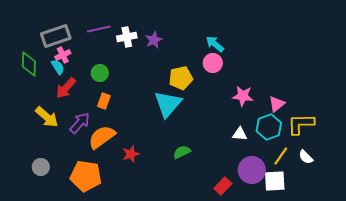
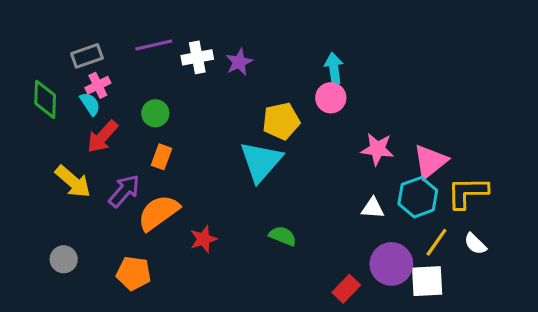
gray rectangle: (56, 36) -> (87, 56), size x0.7
cyan arrow: (215, 44) -> (334, 68), turned 42
pink triangle: (277, 104) -> (430, 161), size x1.4
green semicircle: (182, 152) -> (283, 236), turned 48
orange pentagon: (86, 176) -> (134, 273), size x0.7

